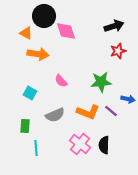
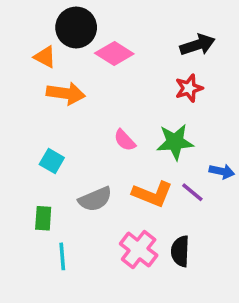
pink diamond: (66, 31) -> (114, 53), turned -40
red star: (118, 51) -> (189, 88), moved
pink semicircle: (61, 81) -> (125, 140), moved

